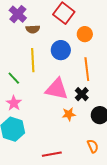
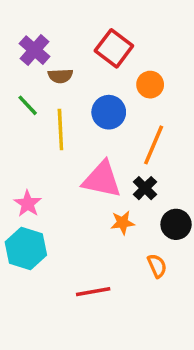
orange line: (87, 69) -> (154, 145), turned 30
green line: (14, 78) -> (28, 105), moved
orange semicircle: (93, 146) -> (157, 266), moved

